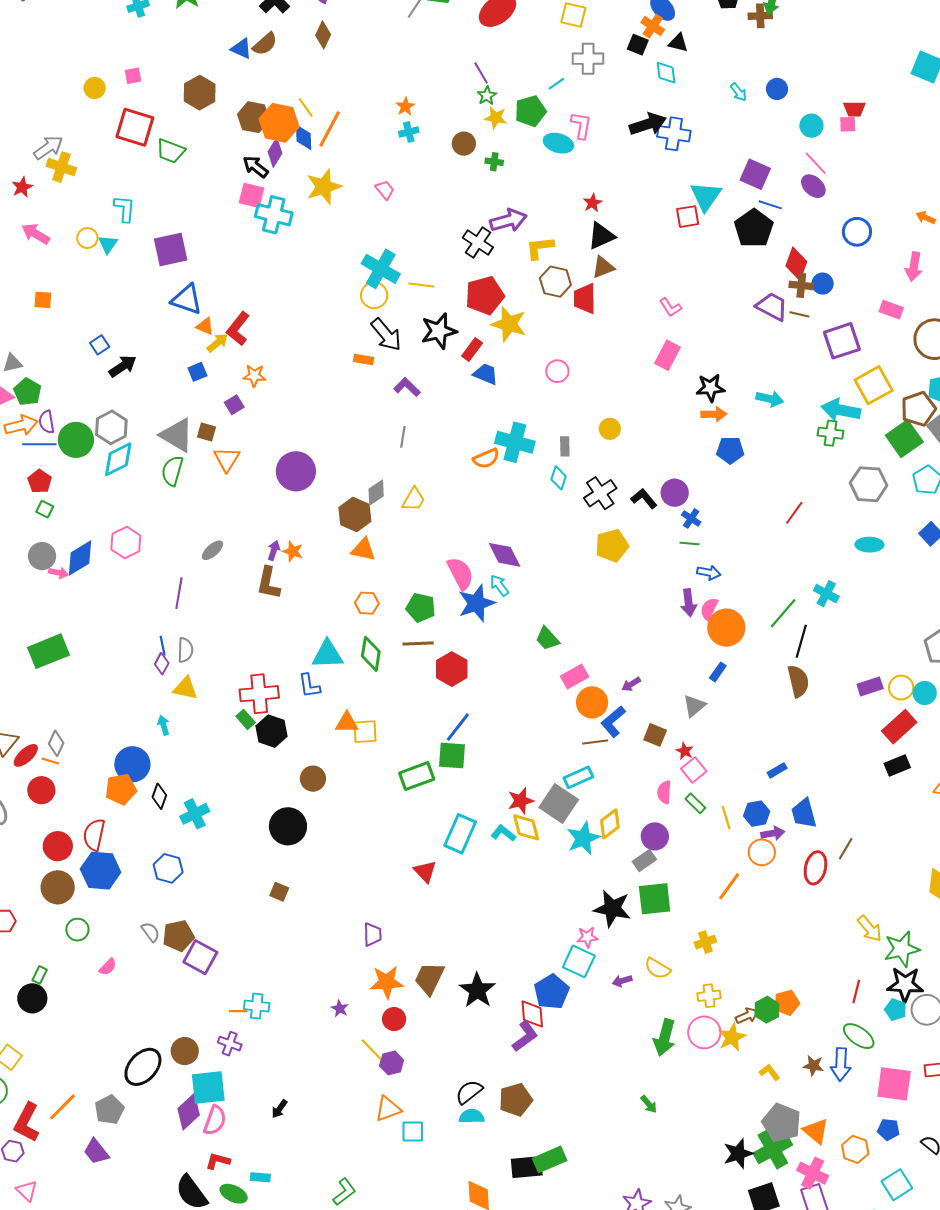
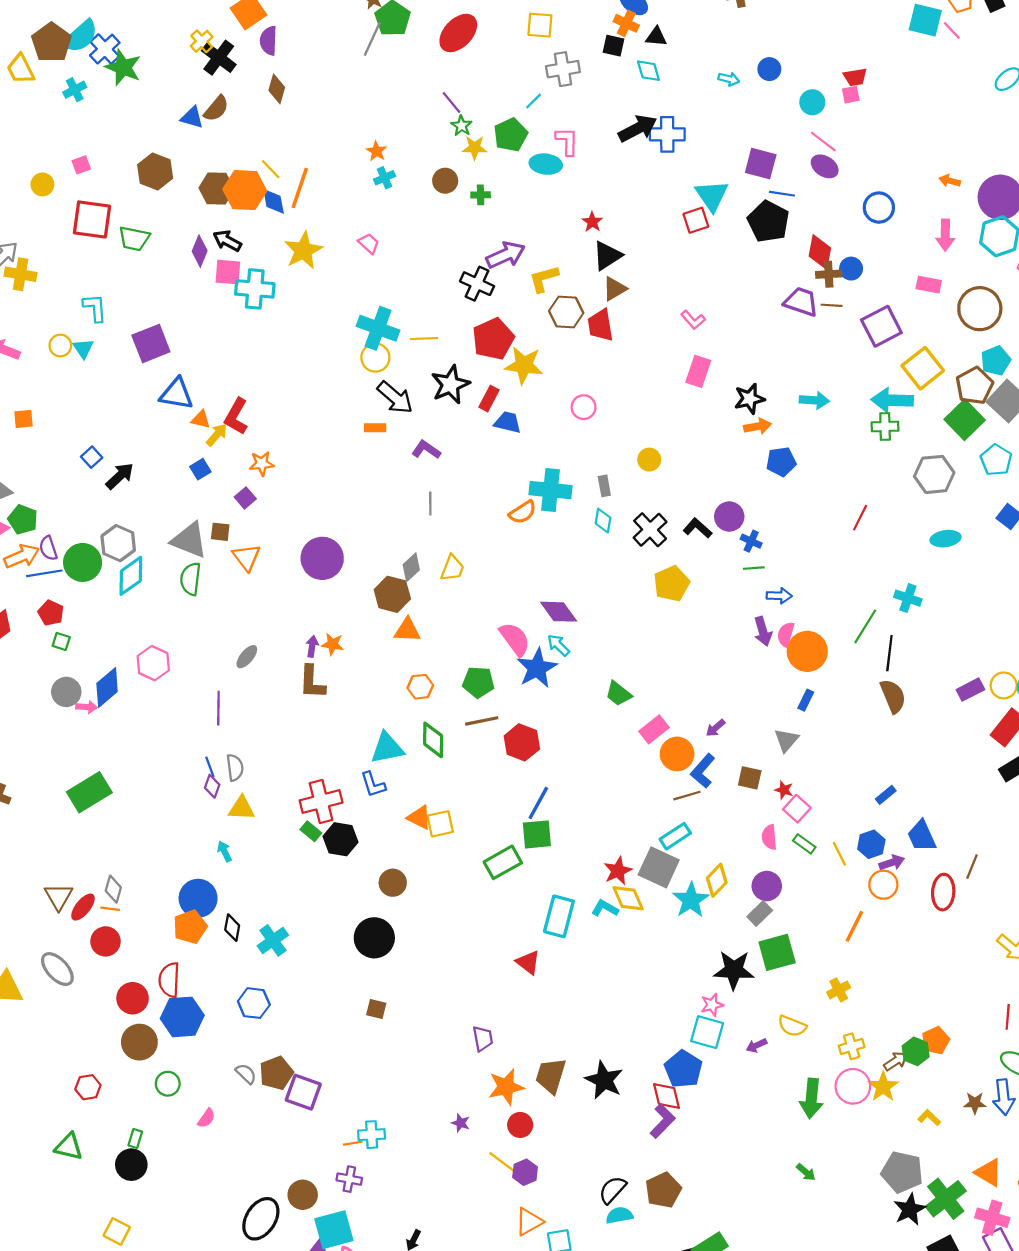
cyan arrow: (738, 92) -> (729, 79), turned -30
purple diamond: (275, 153) -> (200, 251), moved
orange triangle: (347, 723) -> (419, 817), turned 35
gray pentagon: (782, 1123) -> (902, 1172), moved

